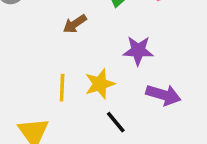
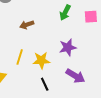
brown arrow: (75, 24) -> (27, 25), moved
purple star: (138, 51) -> (68, 47), turned -30

